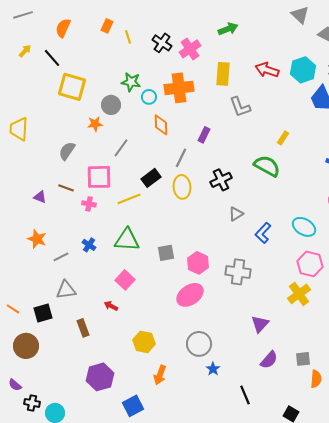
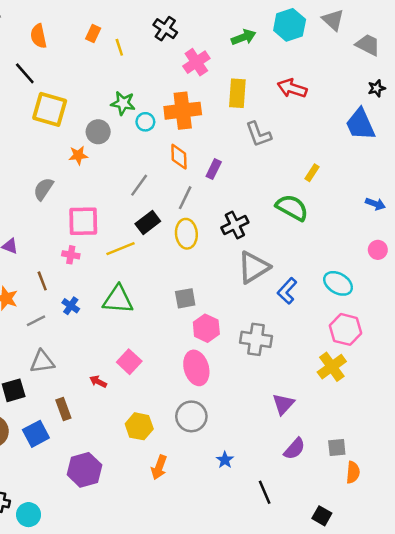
orange semicircle: (63, 28) -> (38, 36), turned -36
black cross: (162, 43) -> (165, 29), moved
cyan hexagon: (303, 70) -> (290, 25), moved
orange diamond: (161, 125) -> (179, 157), moved
gray line: (121, 148) -> (139, 185), moved
brown line: (66, 188) -> (42, 281), moved, turned 49
gray triangle: (236, 214) -> (254, 267), size x1.8
gray square: (166, 253) -> (185, 298), moved
pink square: (125, 280) -> (129, 362), moved
pink ellipse: (190, 295) -> (196, 368), turned -72
gray circle: (199, 344) -> (191, 416), moved
blue square: (133, 406) -> (36, 434), moved

